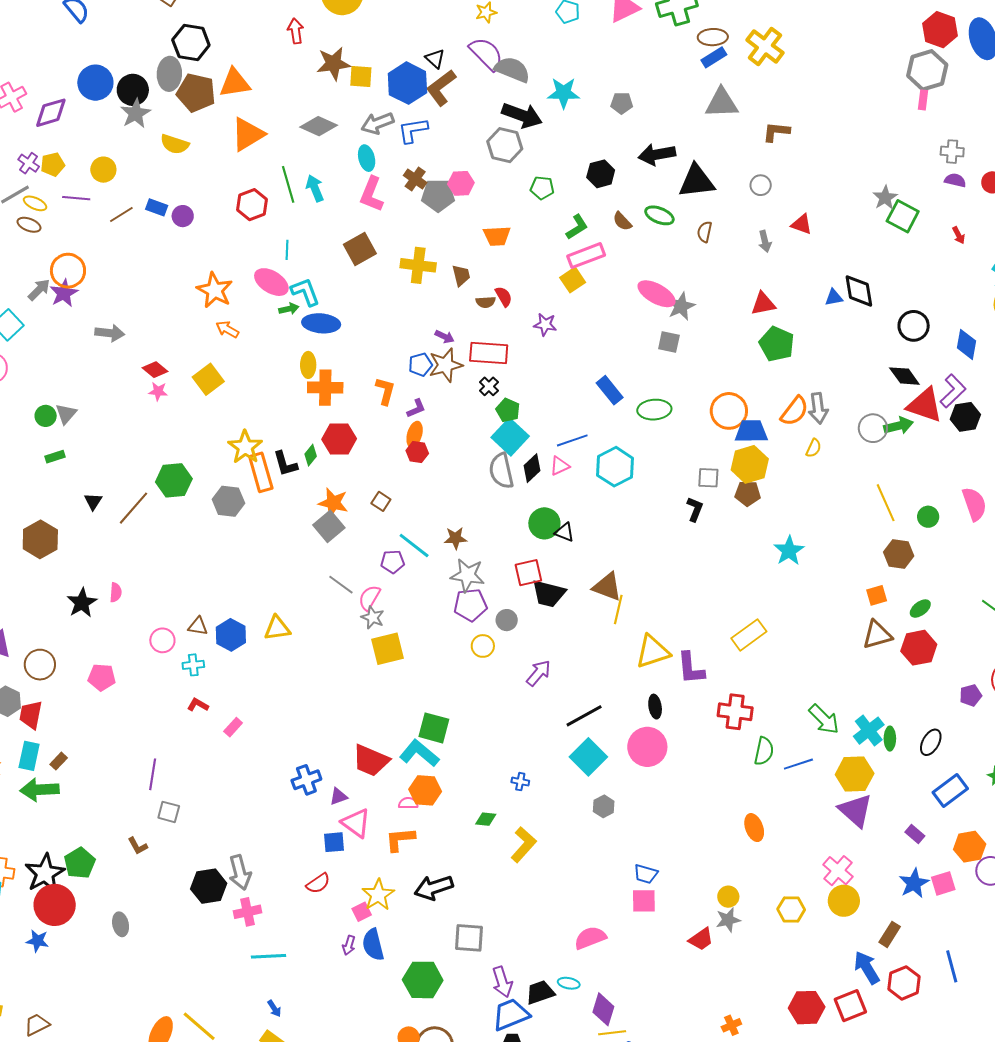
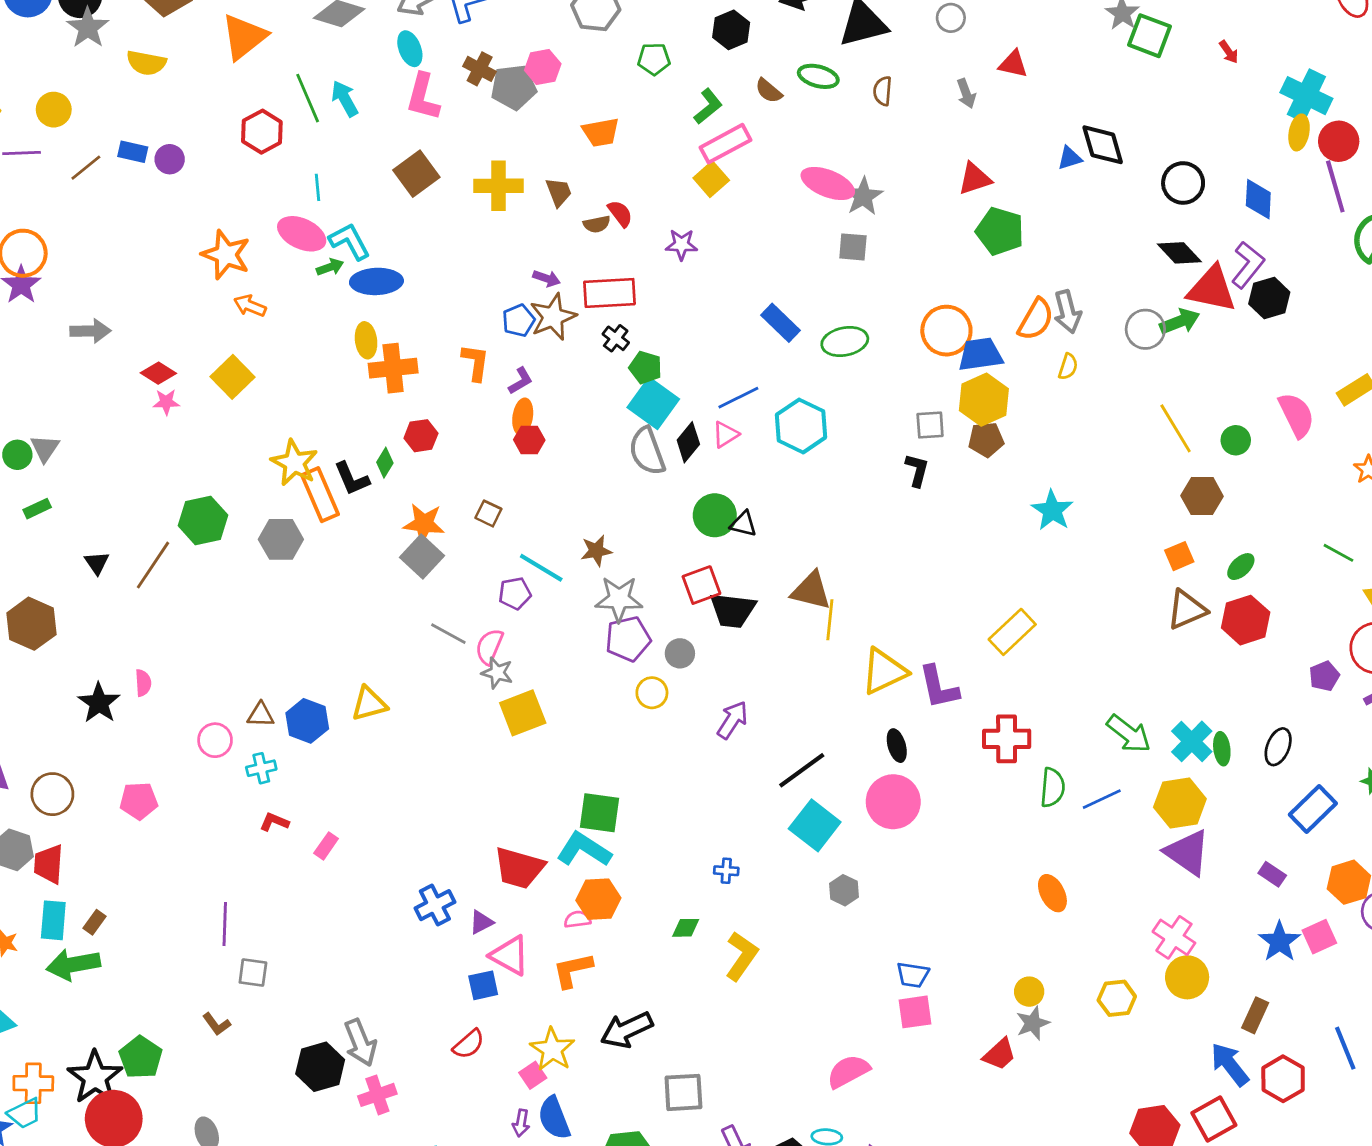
red hexagon: (339, 439) -> (421, 436), size x0.7

